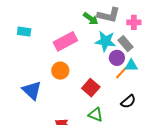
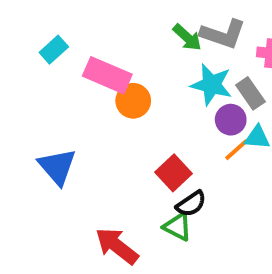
cyan rectangle: (24, 32) -> (54, 50), turned -56
pink rectangle: (65, 41) -> (107, 75), moved, turned 45
orange circle: (60, 71) -> (133, 101), moved
black semicircle: (128, 102) -> (191, 204), moved

